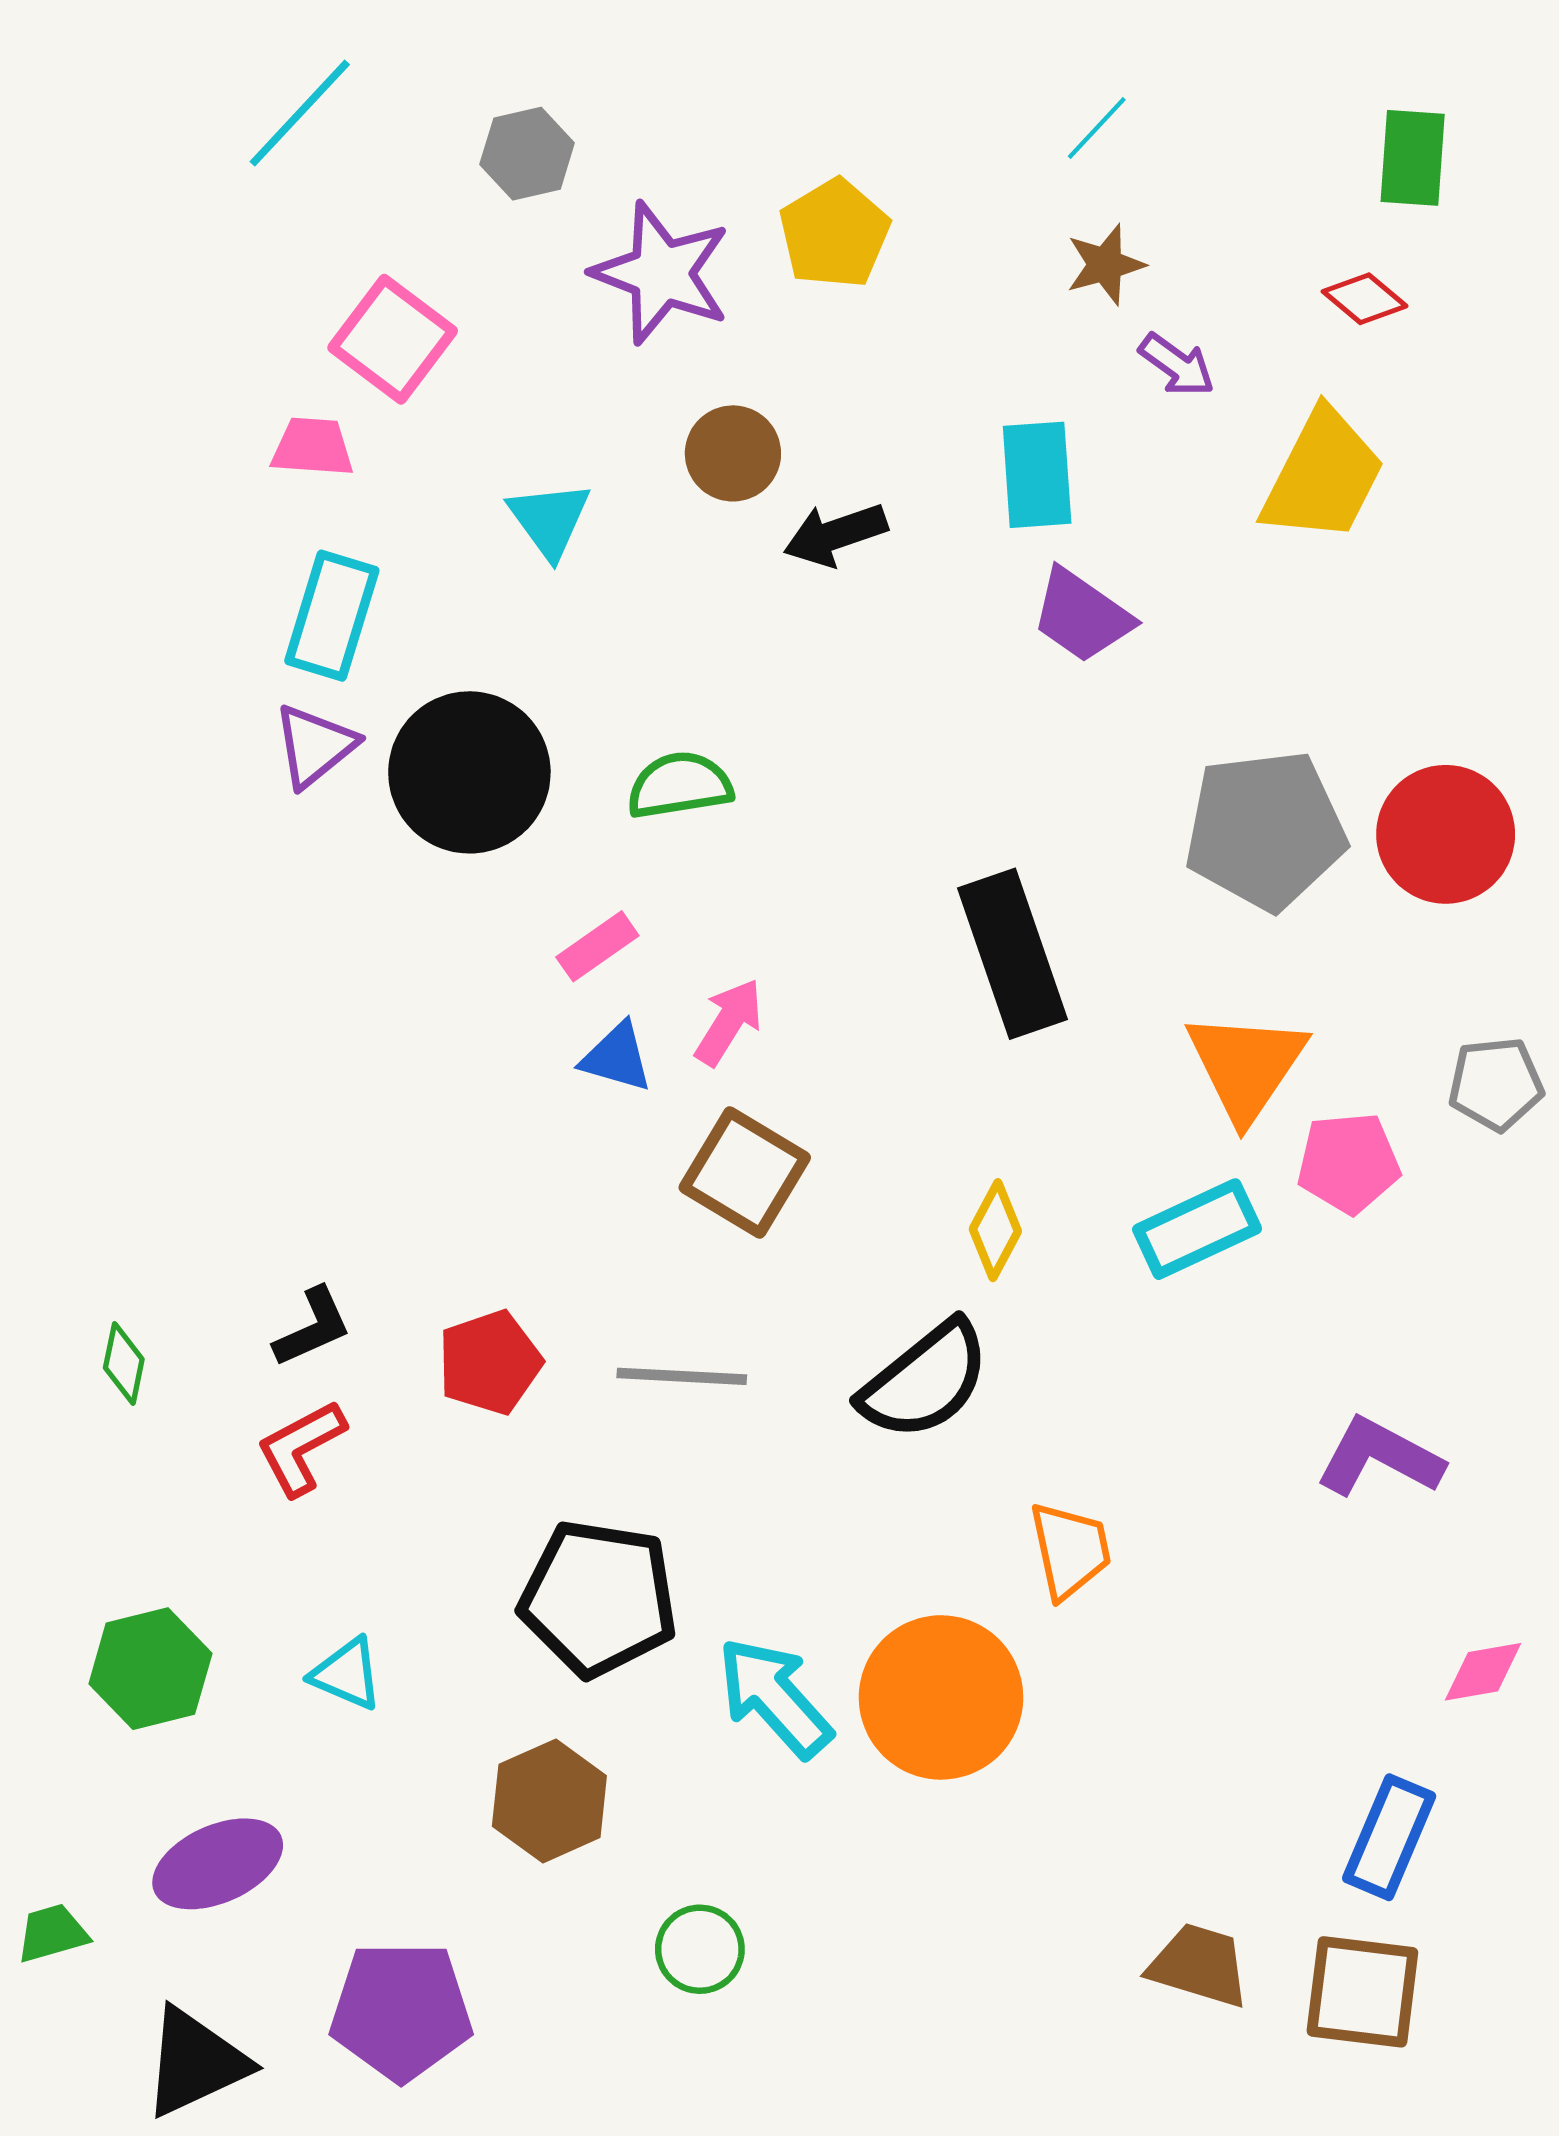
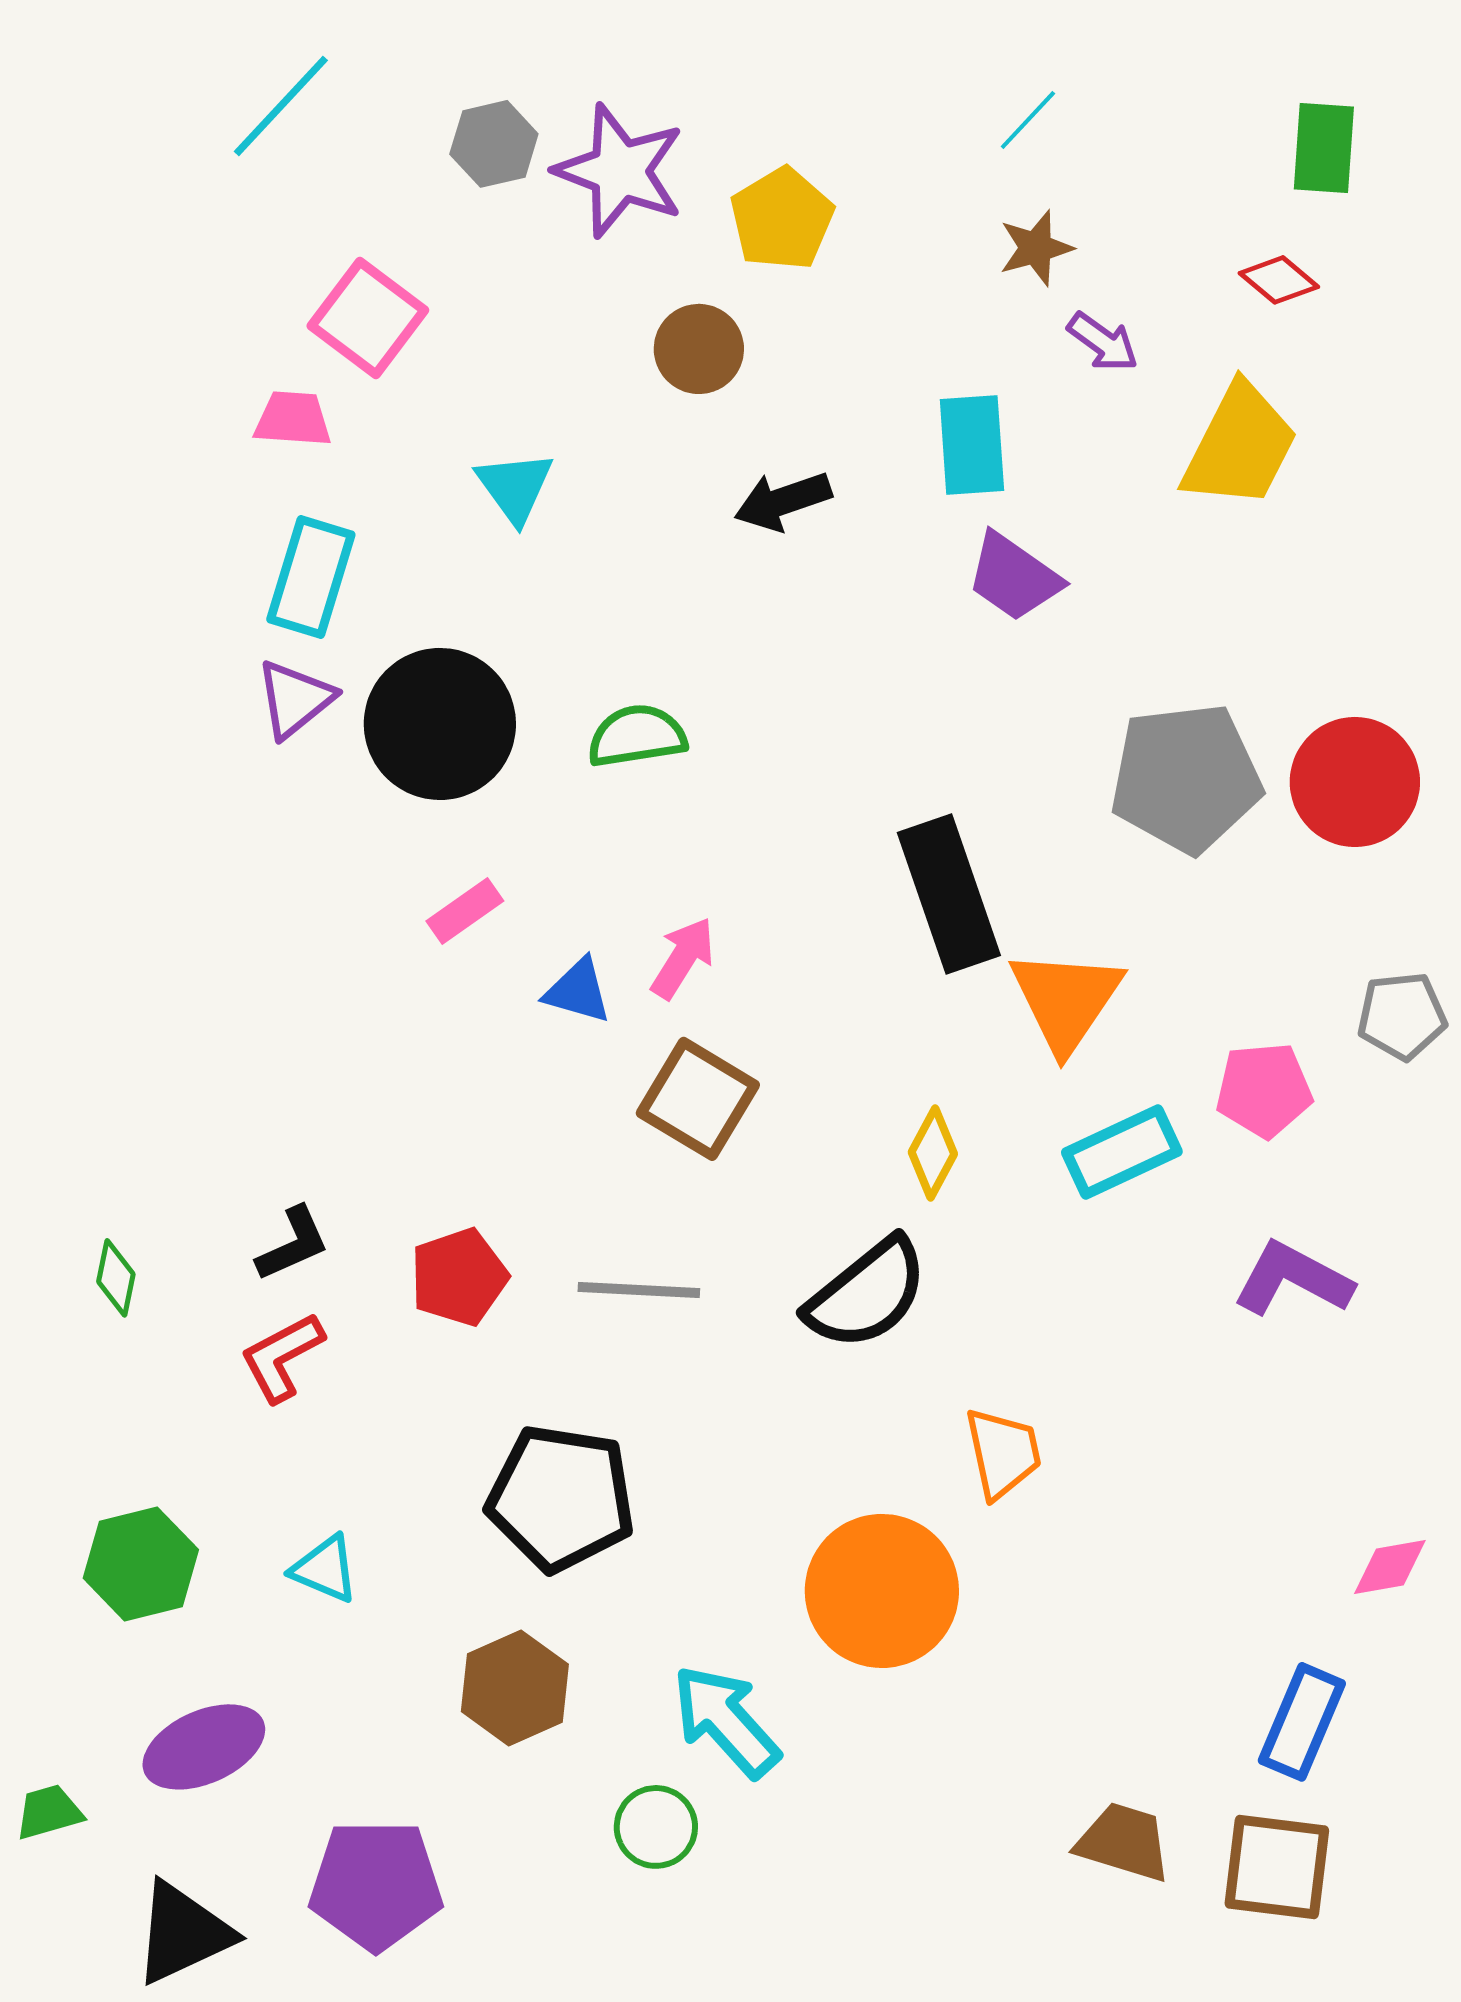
purple star: (661, 273) -> (620, 171), moved
brown circle: (733, 453) -> (699, 349), moved
pink rectangle: (597, 946) -> (465, 911), moved
orange triangle: (1246, 1066) -> (1066, 1000), moved
purple L-shape: (1380, 1457) -> (1293, 1279), moved
cyan arrow: (775, 1697) -> (726, 1721), moved

